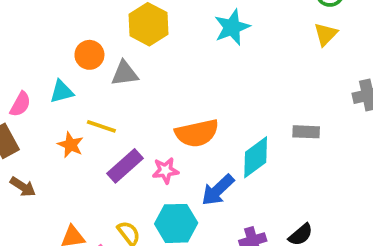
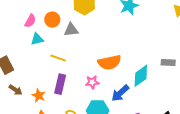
pink semicircle: (20, 104) -> (30, 21), moved
orange star: (71, 145) -> (39, 95), moved
purple rectangle: (125, 166) -> (60, 84), moved, turned -36

